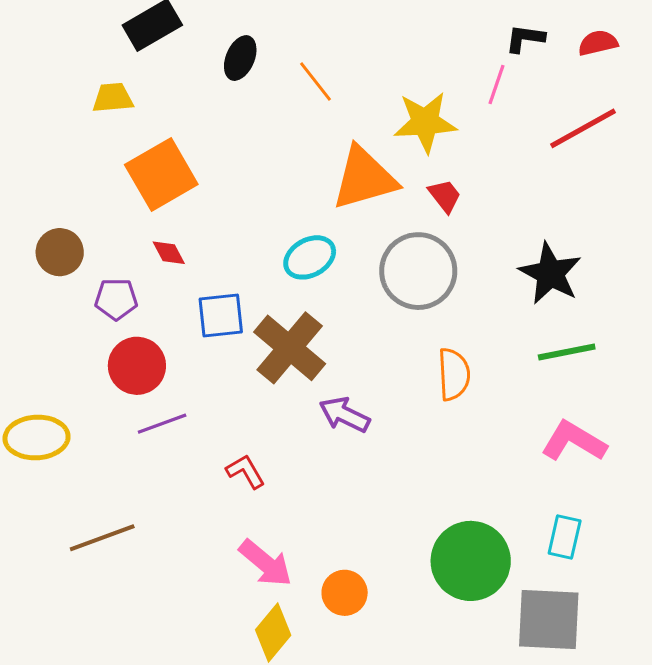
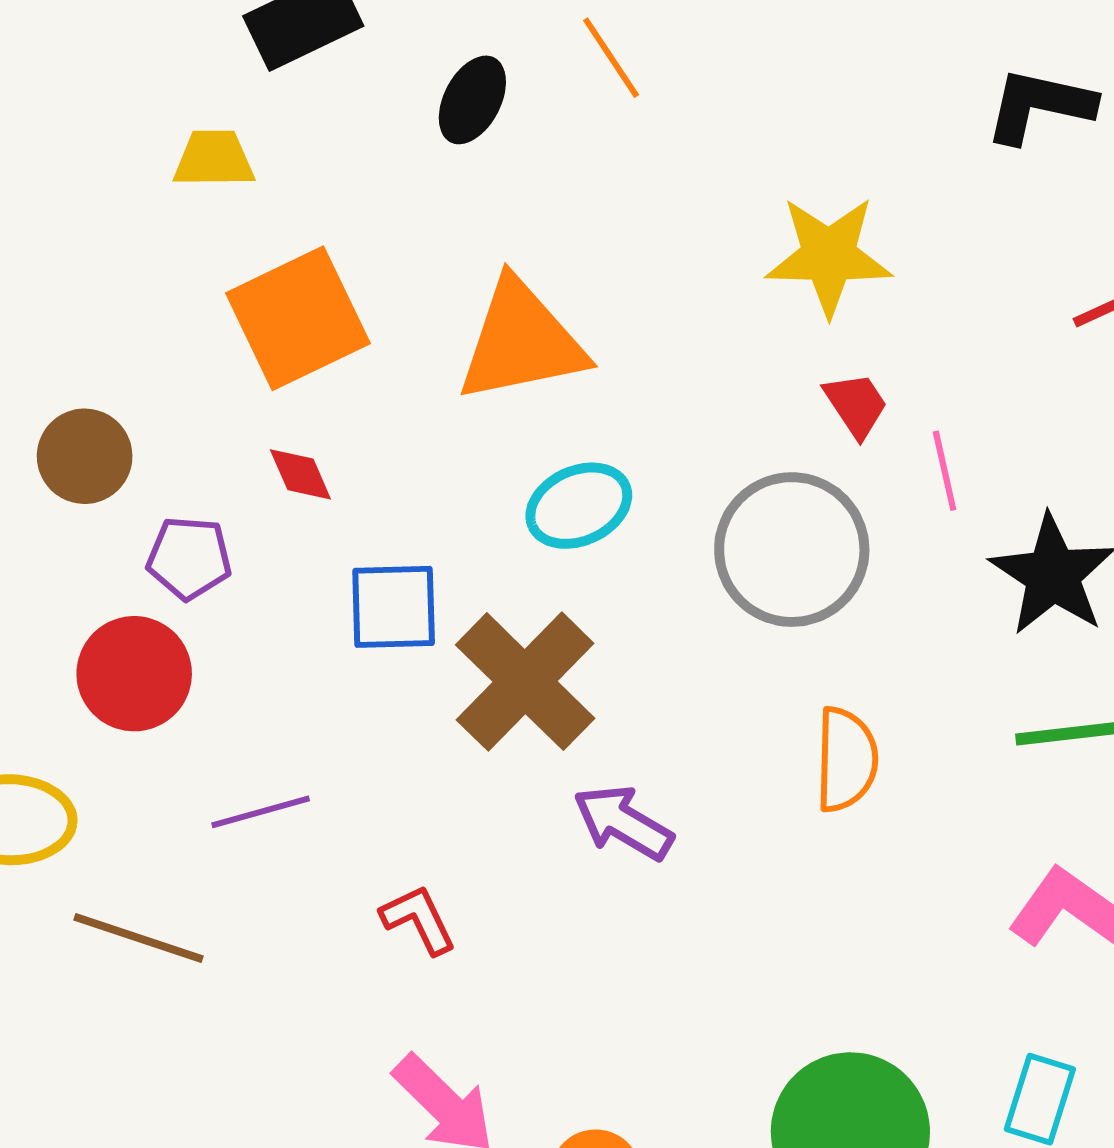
black L-shape: (525, 38) -> (1039, 106), size x1.4
orange line: (315, 82) -> (611, 58), moved
pink line: (496, 85) -> (945, 471), moved, turned -36
orange triangle: (364, 178) -> (521, 341), moved
red circle: (137, 366) -> (134, 674), moved
brown line: (102, 538) -> (139, 938), moved, turned 34

